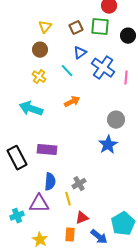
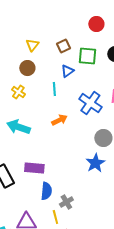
green square: (100, 27) -> (87, 56), moved
blue cross: (103, 68) -> (90, 103), moved
cyan line: (67, 71) -> (54, 89), turned 40
yellow cross: (39, 77) -> (18, 92), moved
blue semicircle: (50, 182) -> (46, 191), moved

